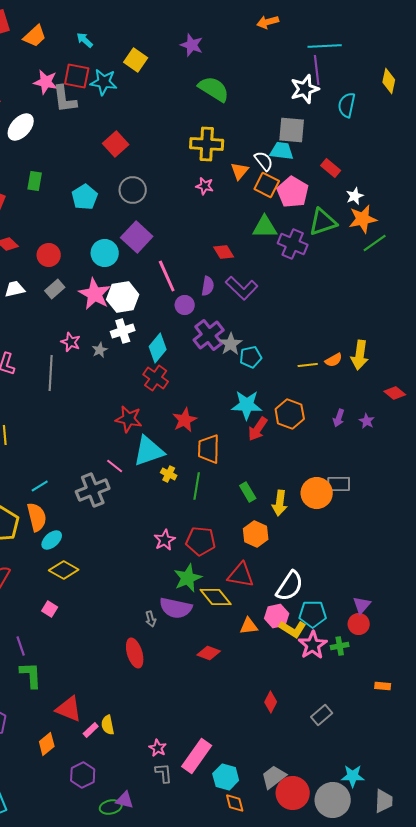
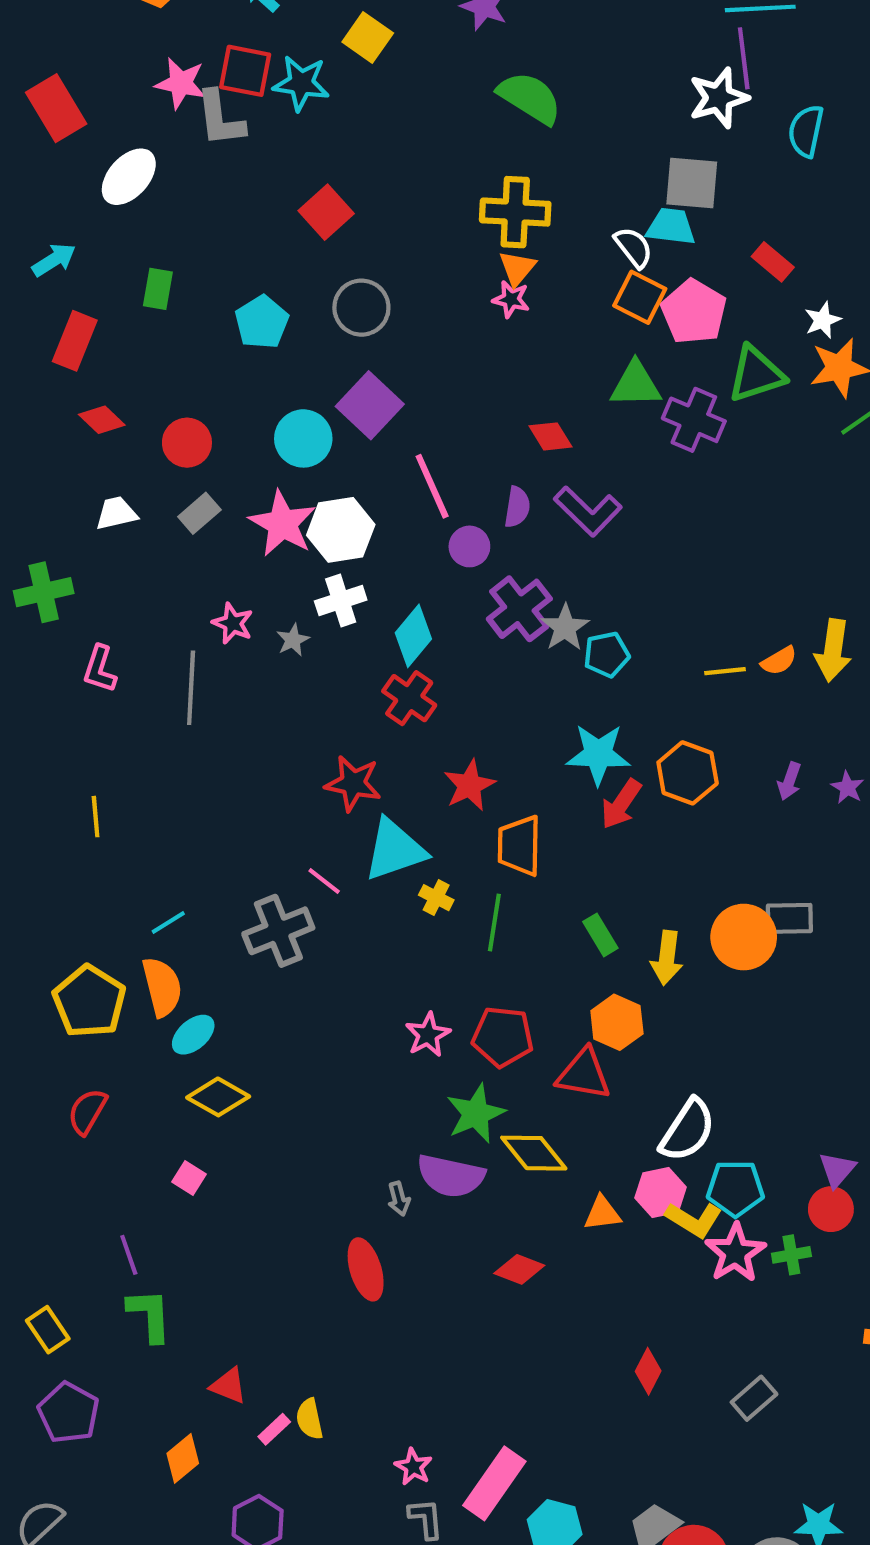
orange triangle: (240, 171) -> (517, 268), moved
red triangle: (241, 575) -> (584, 1074), moved
red triangle: (69, 709) -> (228, 1386), size x0.7

